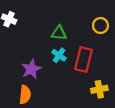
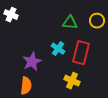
green triangle: (59, 33) -> (70, 23), moved
yellow cross: (99, 89) -> (72, 81), moved, turned 35

